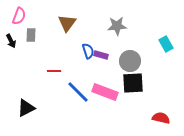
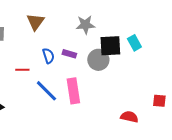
blue semicircle: (88, 51) -> (48, 56), moved
black square: (133, 83) -> (110, 46), moved
pink rectangle: (105, 92) -> (73, 91), turned 60

